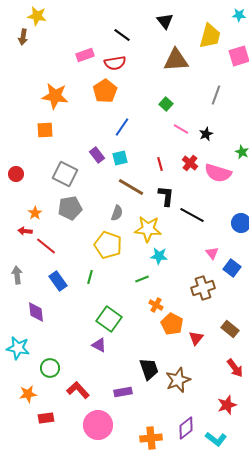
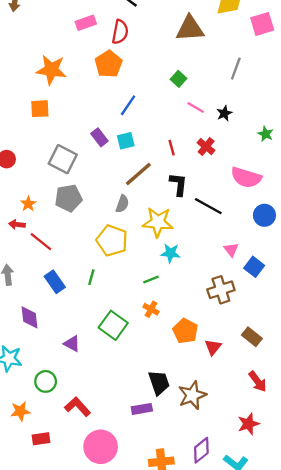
red semicircle: (115, 63) -> (120, 32), turned -70
pink semicircle: (218, 173) -> (246, 177), moved
brown line: (131, 187) -> (138, 174), turned -72
orange cross: (156, 305) -> (151, 309), moved
purple triangle: (99, 345) -> (72, 344), moved
purple rectangle: (123, 392) -> (142, 409), moved

